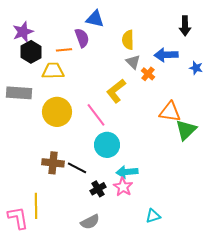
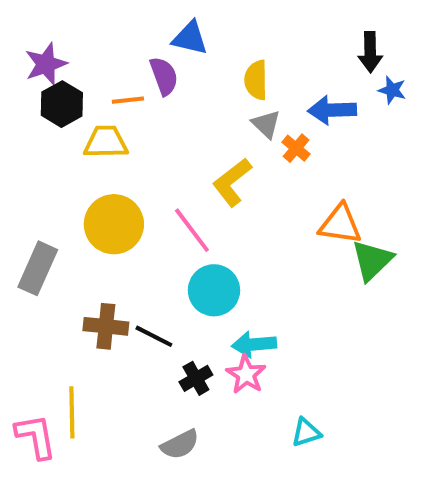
blue star: (196, 68) -> (392, 90), moved
gray rectangle: (19, 93) -> (38, 268), moved, turned -70

